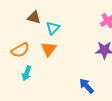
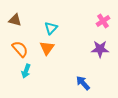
brown triangle: (34, 17) -> (15, 20), moved
orange semicircle: (20, 50) -> (20, 49), turned -102

